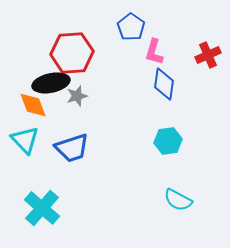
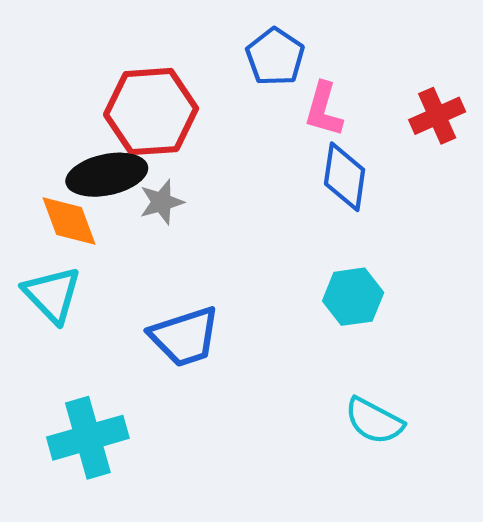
blue trapezoid: (72, 148) -> (185, 337), moved
cyan cross: (42, 208) -> (88, 438), turned 33

